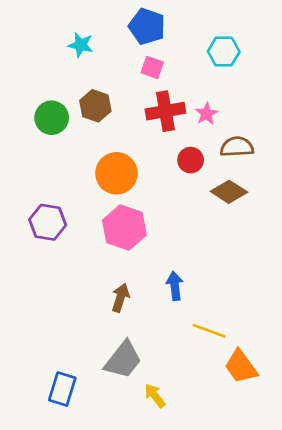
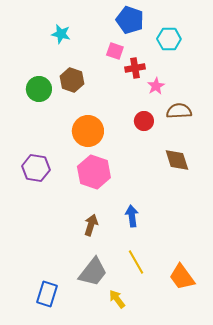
blue pentagon: (147, 26) -> (130, 20), moved
red cross: (165, 111) -> (135, 68), moved, size x0.7
brown diamond: (229, 192) -> (177, 160), moved, turned 40
yellow line: (209, 331) -> (136, 262), moved, turned 40

